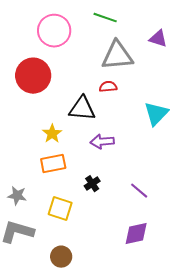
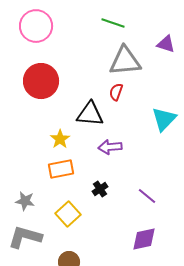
pink circle: (54, 31) -> (36, 26), moved
red semicircle: (108, 87) -> (116, 92), turned -66
yellow square: (60, 209) -> (68, 214), turned 30

